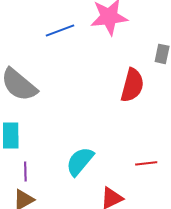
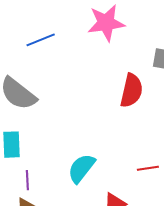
blue line: (60, 31) -> (41, 40), moved

